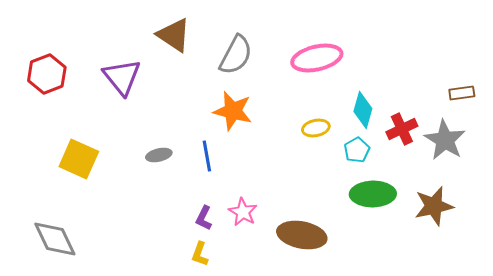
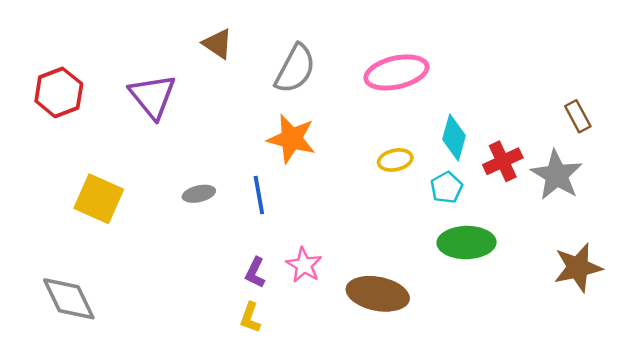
brown triangle: (174, 35) -> (218, 44), size x0.7
brown rectangle: (462, 93) -> (578, 116), turned 70
brown star: (434, 206) -> (578, 268), moved

